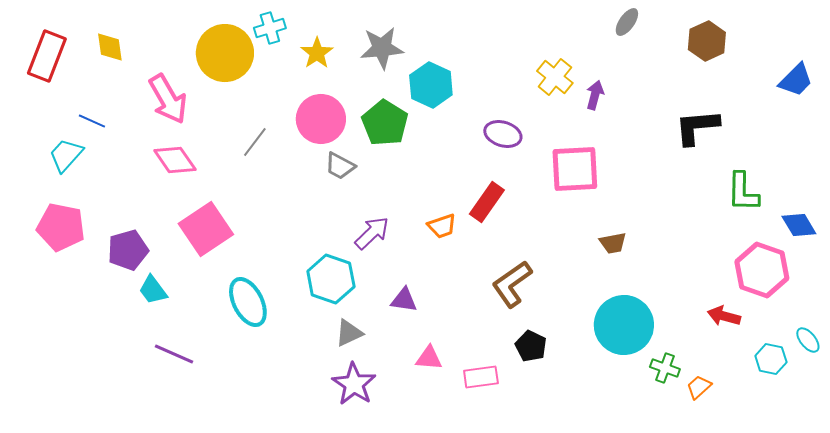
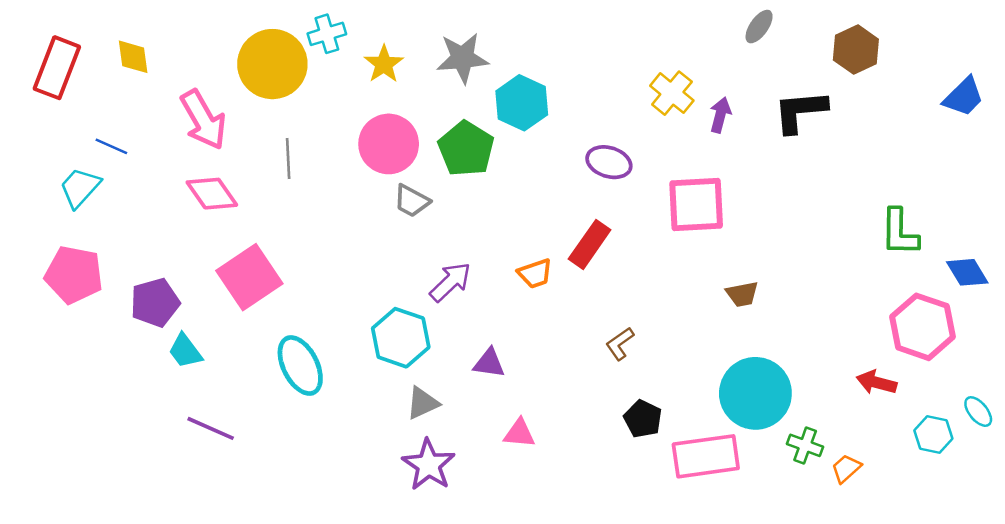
black L-shape: (697, 127) -> (800, 111), moved
gray line: (255, 142) -> (288, 158), moved, turned -40
brown L-shape: (512, 284) -> (620, 344), size x0.6
pink rectangle: (481, 377) -> (706, 456), moved, size x1.6

